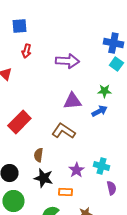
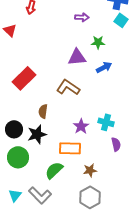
purple arrow: (67, 61) -> (82, 17), moved, size x0.6
green star: (104, 91) -> (98, 42), moved
black star: (43, 178) -> (37, 134), moved, turned -30
orange rectangle: (65, 192) -> (70, 148), size x1.5

